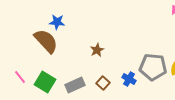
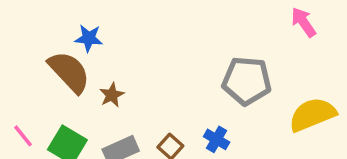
brown star: (97, 50) -> (112, 95), moved
gray pentagon: (153, 67) -> (247, 81), moved

